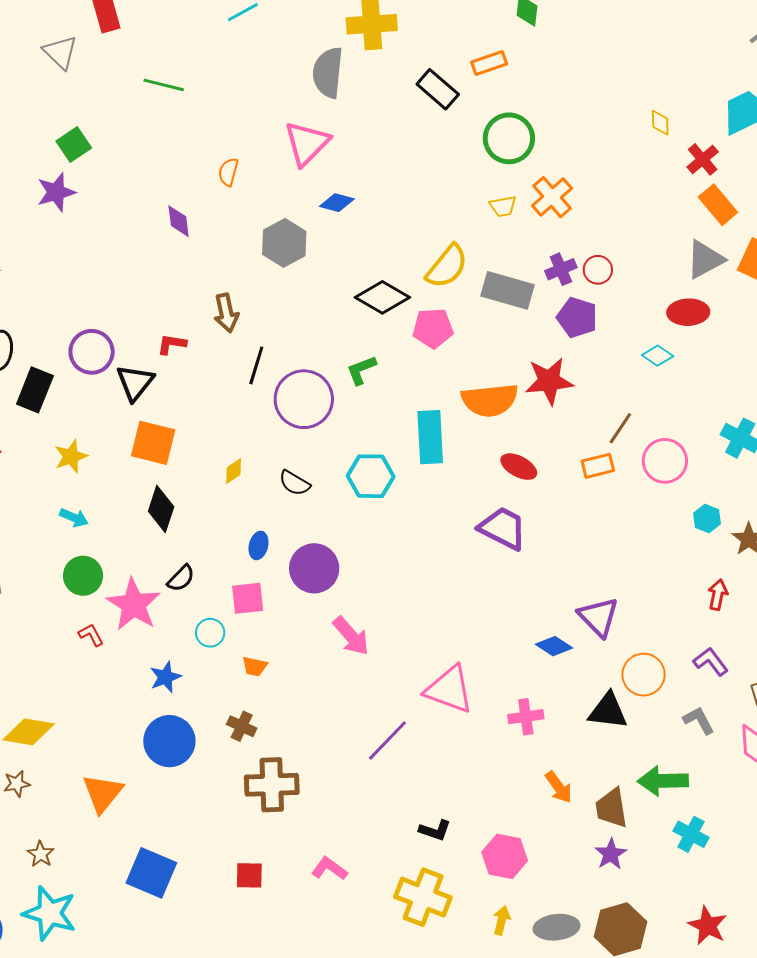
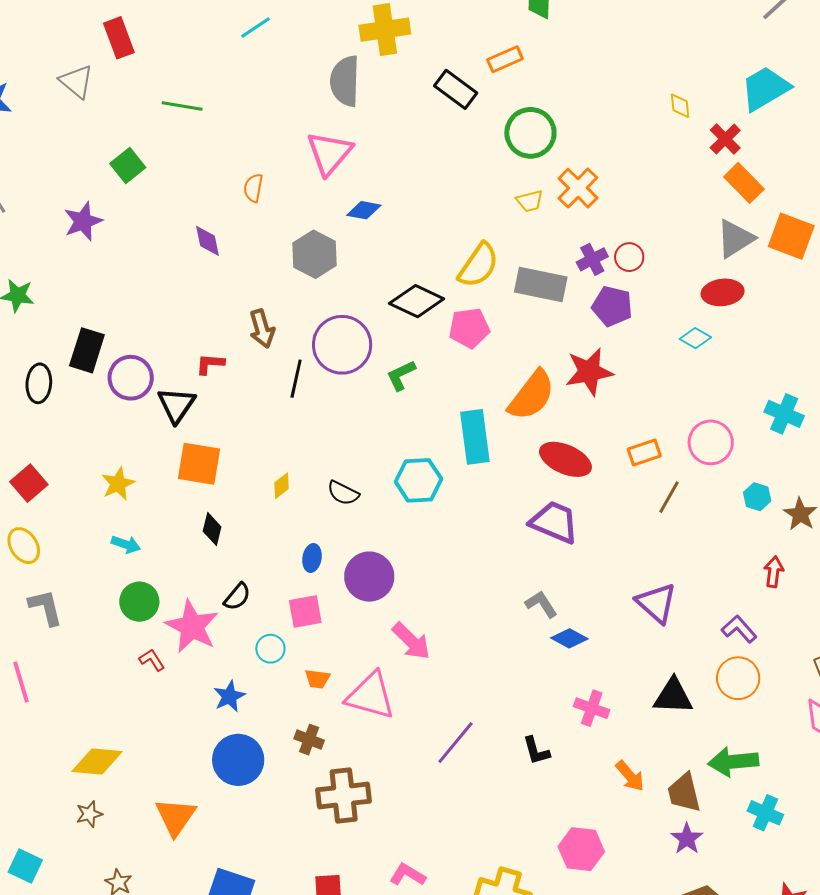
green square: (74, 145) -> (128, 166), moved
black rectangle: (35, 390) -> (87, 350), moved
purple circle: (304, 399) -> (342, 345), moved
orange semicircle: (490, 400) -> (531, 395), turned -42
brown line: (620, 428) -> (669, 497), moved
red ellipse: (519, 467) -> (565, 459), size x1.4
black diamond: (161, 509) -> (212, 529), size x0.7
blue diamond: (554, 646) -> (569, 638), moved
purple L-shape: (711, 662) -> (739, 629), moved
orange circle: (644, 675) -> (738, 678), moved
pink triangle: (449, 689) -> (371, 696), moved
pink cross: (526, 717) -> (592, 708), turned 32
gray L-shape: (699, 720) -> (541, 604), moved
black L-shape: (435, 830) -> (536, 751), moved, turned 60

